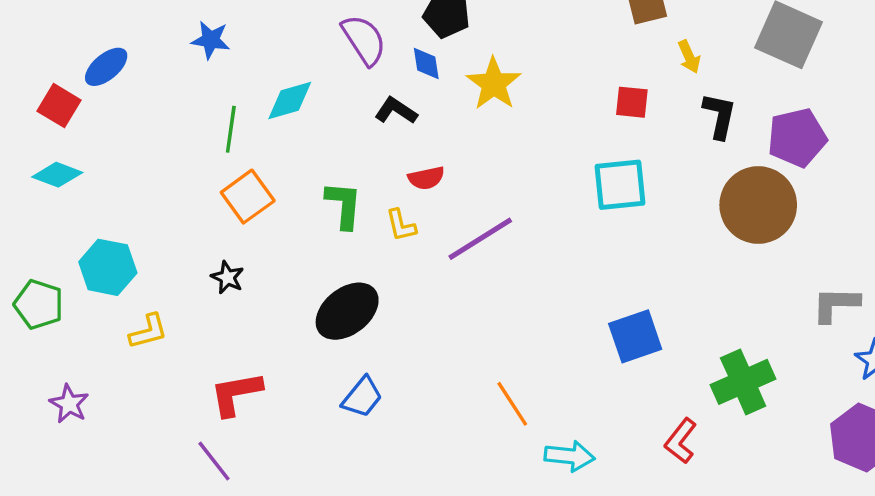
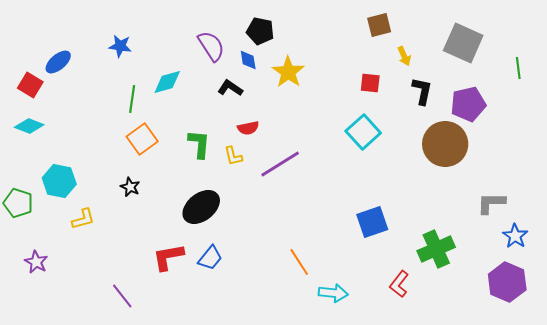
cyan square: (620, 185) -> (363, 132), turned -36
red L-shape: (236, 394) -> (168, 257), moved

